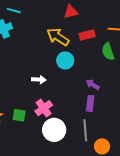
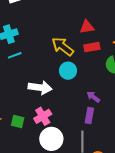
cyan line: (14, 11) -> (15, 55), moved, turned -40
red triangle: (71, 12) -> (87, 27), moved
white arrow: (39, 80) -> (40, 88), size x1.6

